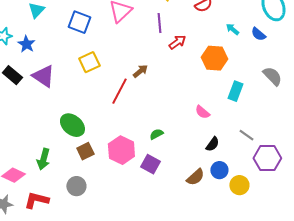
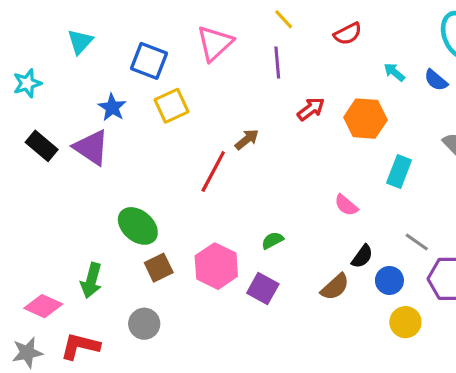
red arrow: (177, 42) -> (311, 109), moved
blue star: (26, 44) -> (112, 107), moved
yellow square: (89, 62) -> (171, 106), moved
blue circle: (219, 170) -> (389, 280), moved
brown semicircle: (195, 177) -> (335, 287), moved

